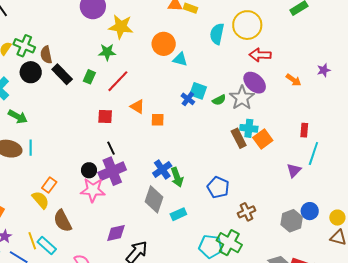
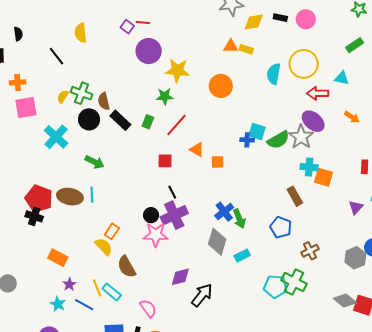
cyan triangle: (180, 59) -> (342, 78), moved
blue cross: (188, 99) -> (247, 140), turned -32
green semicircle: (219, 100) -> (278, 140), size x1.6
green arrow: (18, 117) -> (95, 162), moved
brown rectangle: (239, 138) -> (295, 196), moved
orange square: (263, 139) -> (324, 177), turned -36

